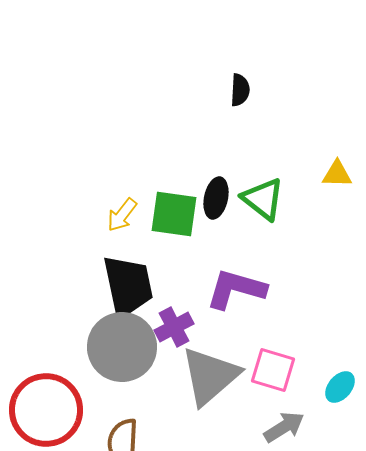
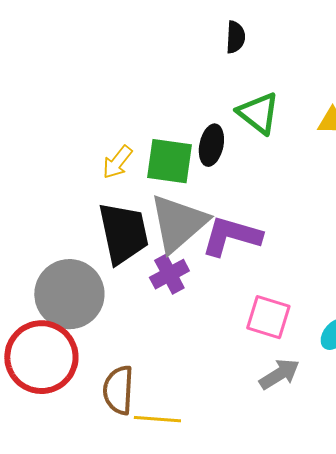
green triangle: (263, 199) -> (258, 113), moved
gray circle: (122, 347) -> (69, 294), moved
gray triangle: (210, 376) -> (178, 223), moved

